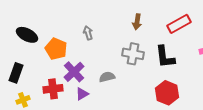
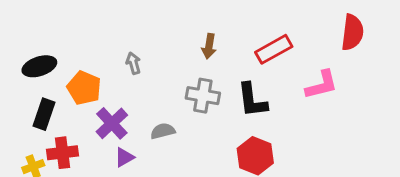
black ellipse: (27, 35) -> (39, 66), turned -45
black rectangle: (16, 73) -> (44, 114), moved
red cross: (53, 89) -> (62, 153), moved

